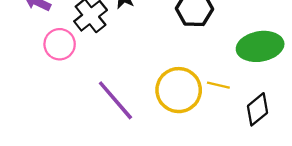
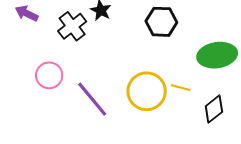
pink circle: (60, 44) -> (49, 75), moved

